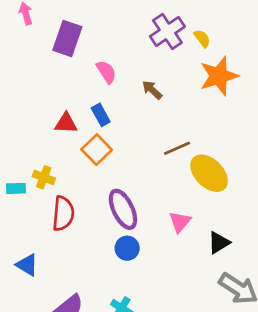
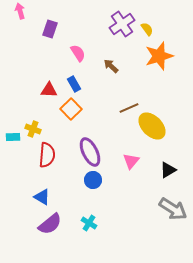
purple rectangle: (67, 38) -> (50, 29), size x0.7
black triangle: (219, 243) -> (168, 170), moved
blue triangle: (27, 265) -> (42, 197), moved

